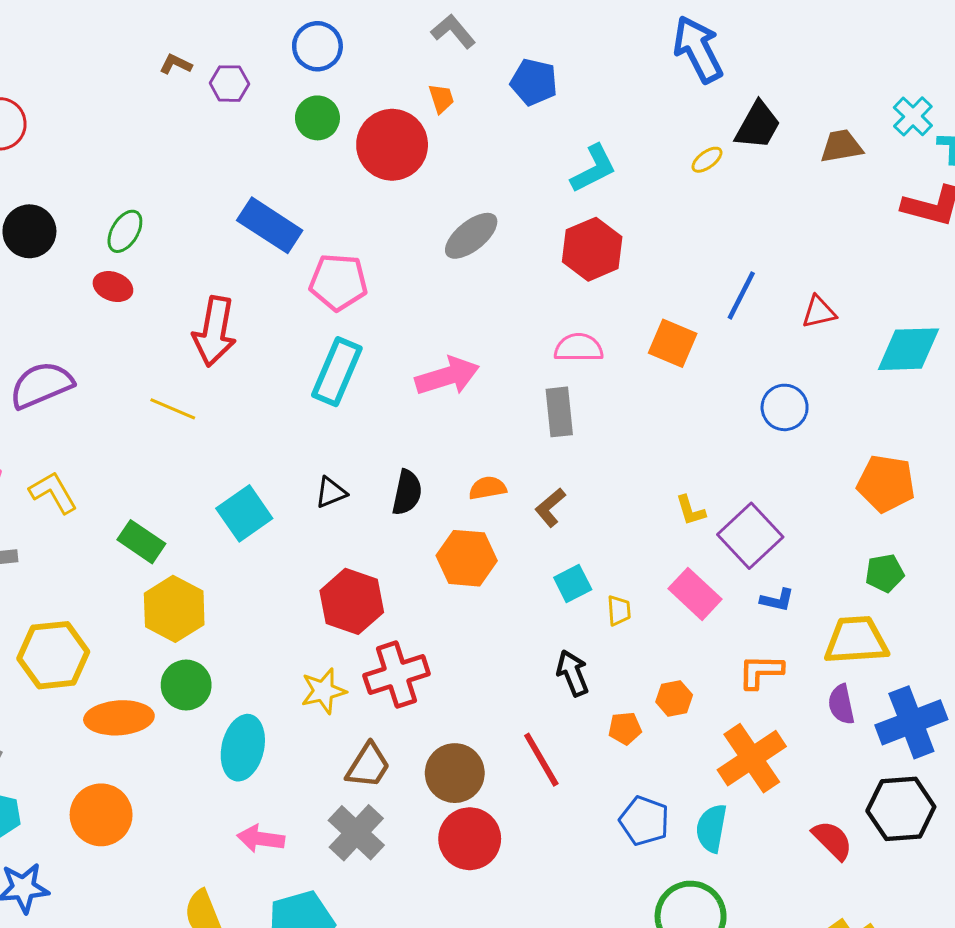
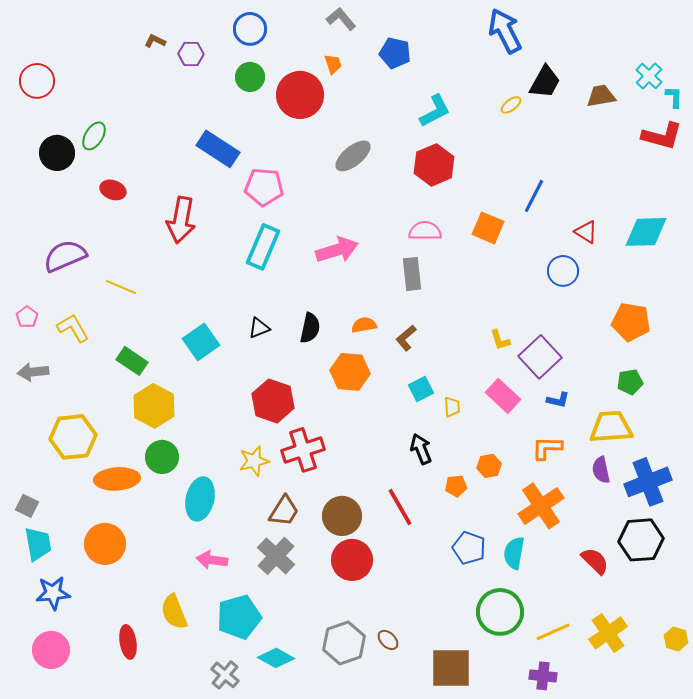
green ellipse: (125, 231) -> (94, 136), moved
red triangle: (819, 312) -> (586, 232), moved, turned 45
yellow line: (173, 409) -> (121, 287), moved

